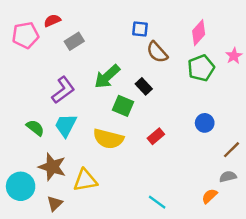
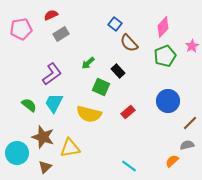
red semicircle: (52, 20) -> (51, 15), moved
blue square: (140, 29) -> (115, 24), turned 32
green arrow: (107, 77) -> (88, 63), size x0.6
blue circle: (205, 123) -> (168, 101), size x1.5

